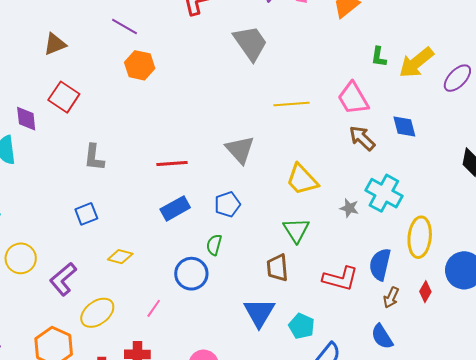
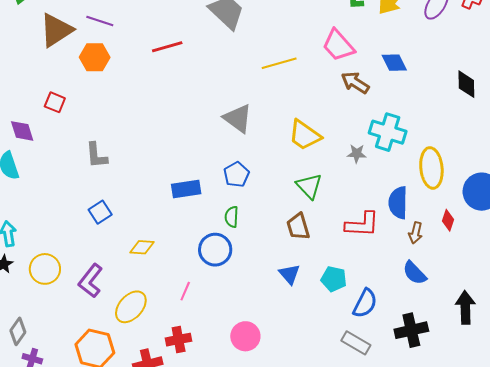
brown triangle: (55, 44) -> (56, 30), moved, size x1.5
orange hexagon: (140, 65) -> (95, 57), moved
red square: (64, 97) -> (55, 102), size x0.7
red line: (172, 163) -> (167, 47), moved
blue rectangle: (175, 208) -> (186, 189), turned 32
blue triangle: (259, 313) -> (289, 274), size x0.7

